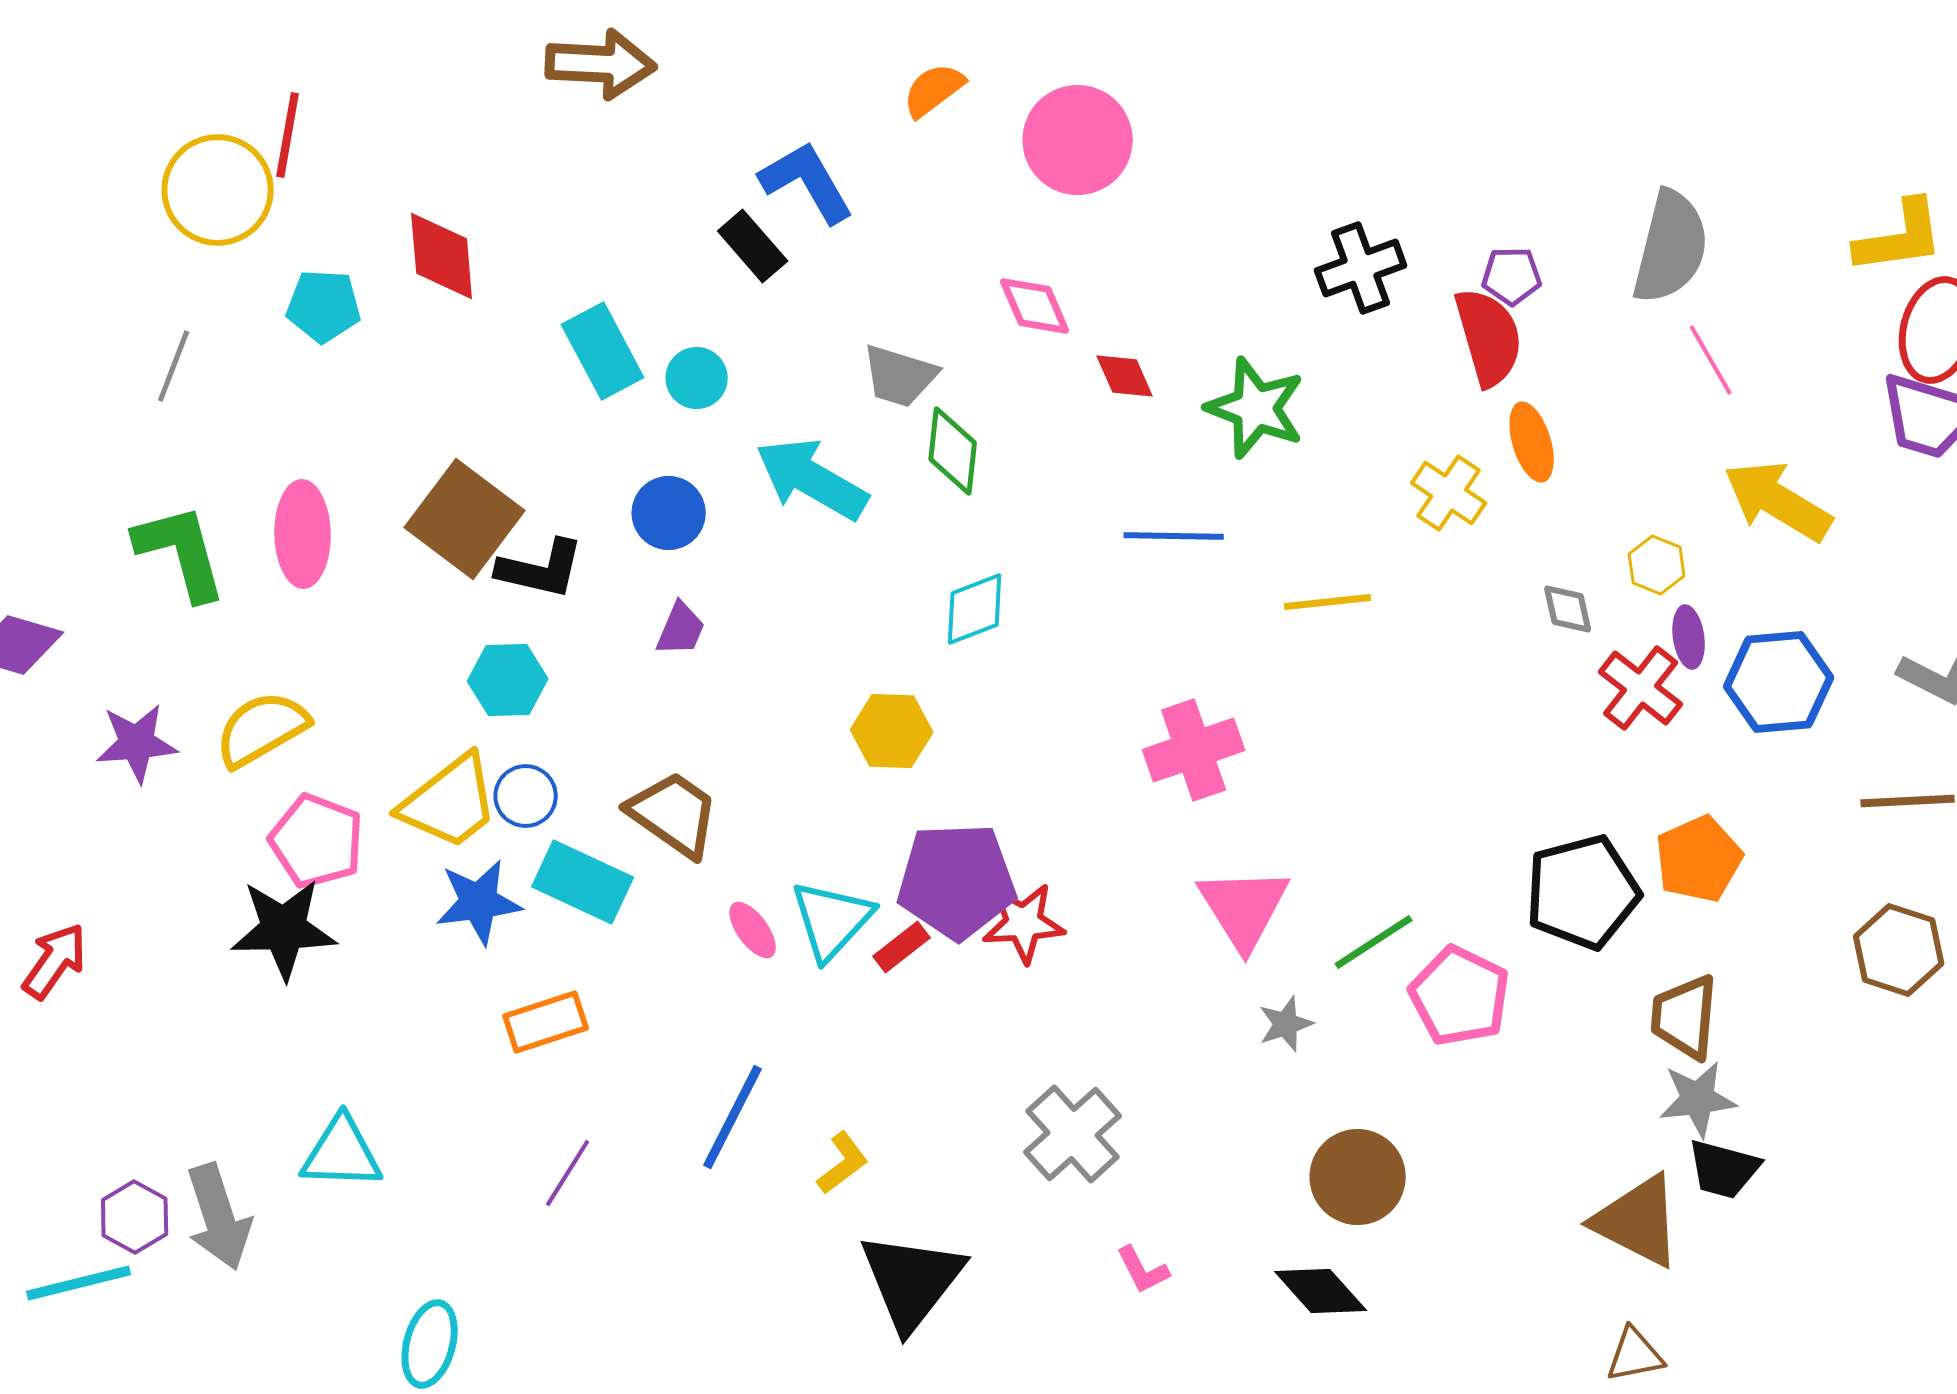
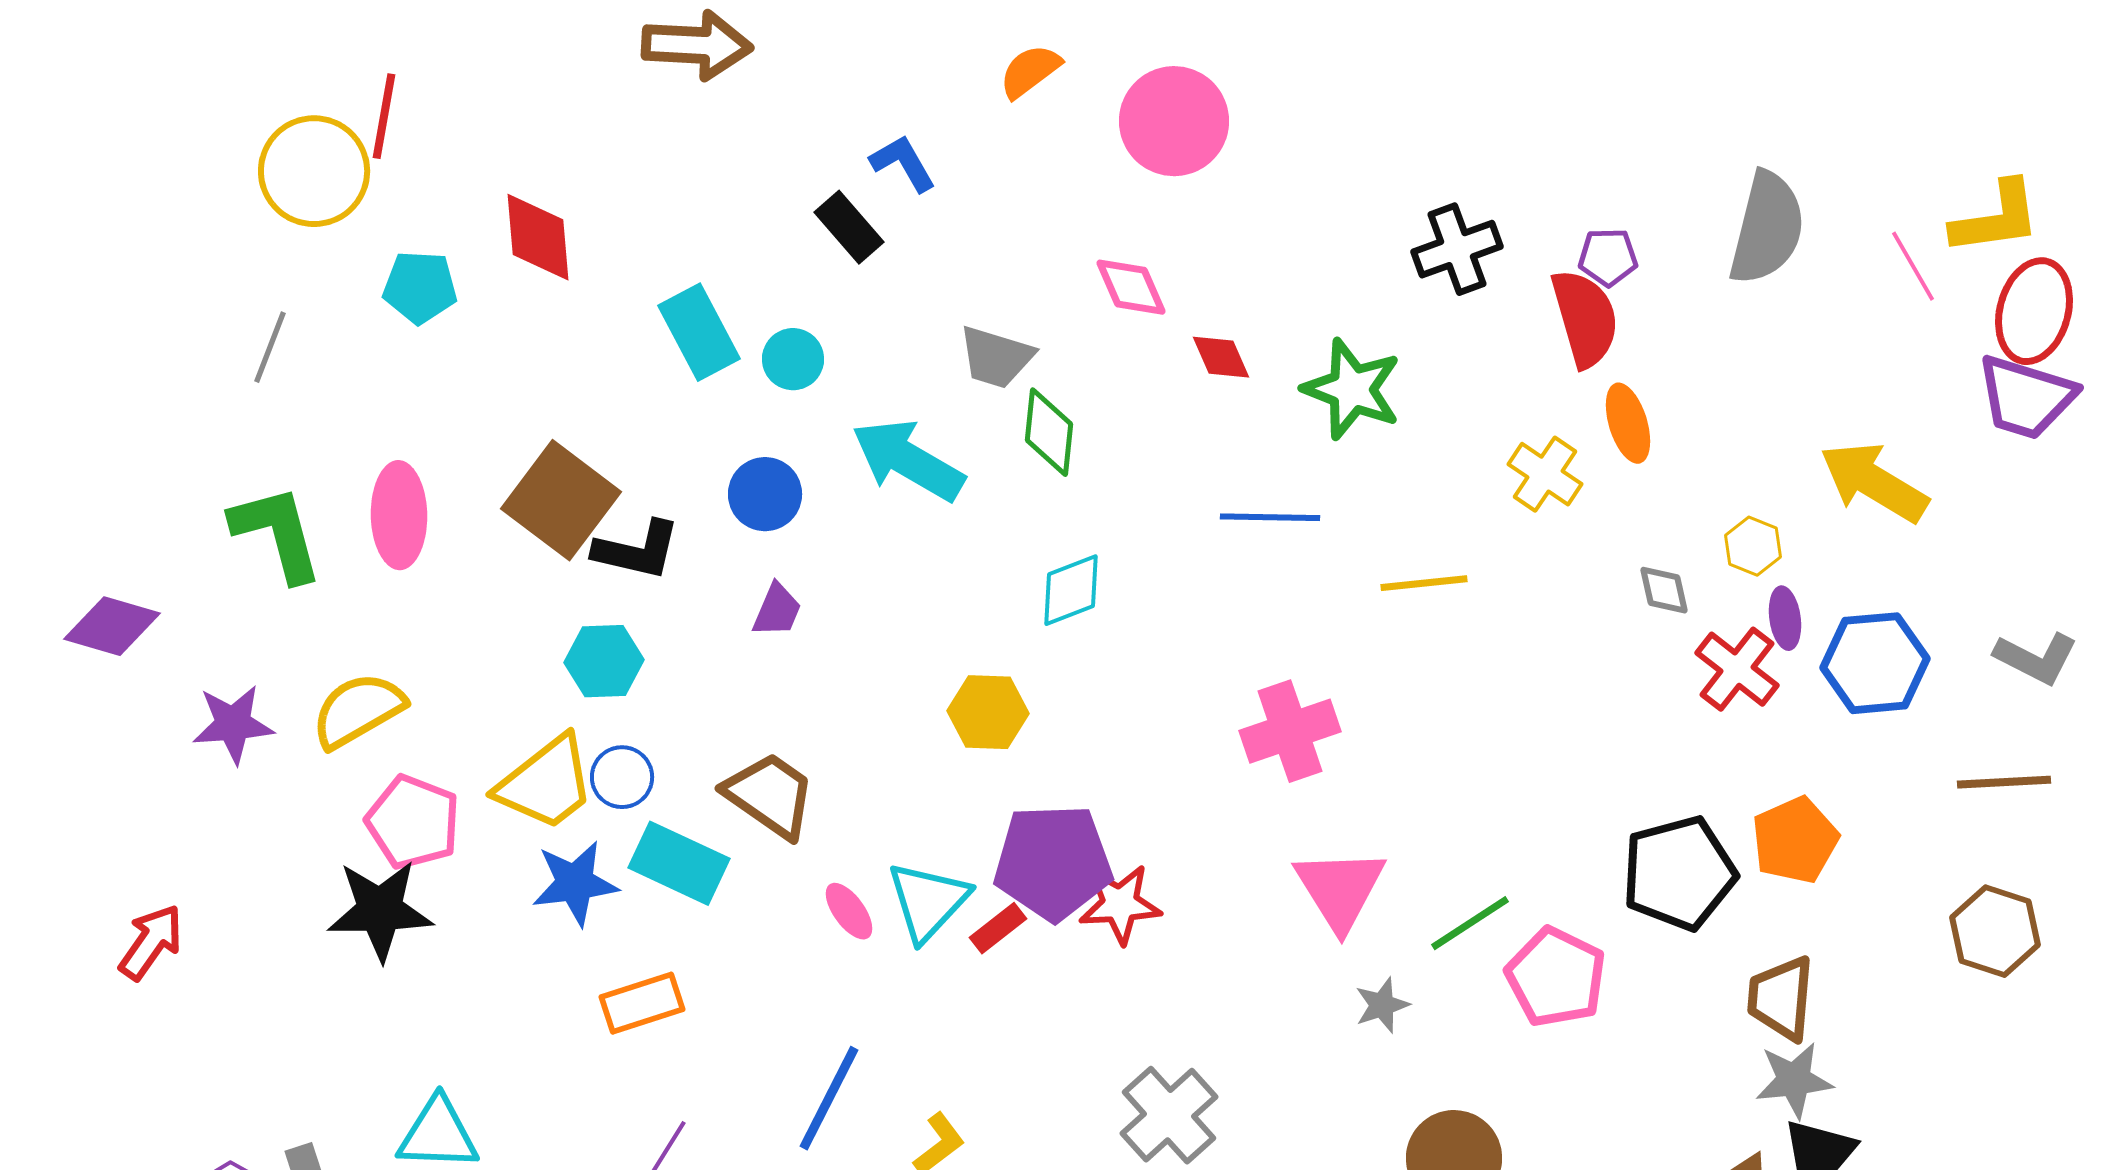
blue L-shape: (807, 182) -> (903, 163), size x0.7
pink line: (1711, 360) -> (1913, 266), moved

